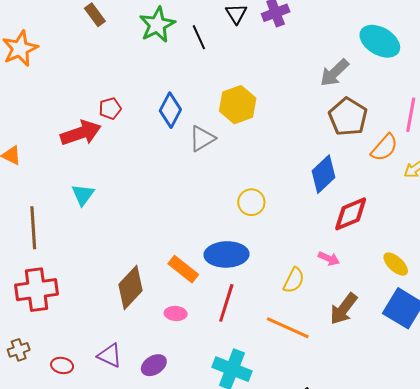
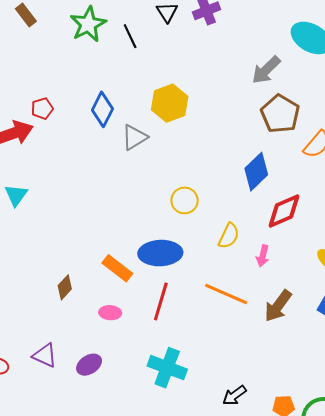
pink arrow: (329, 259) -> (263, 256), turned 80
yellow semicircle: (294, 280) -> (229, 236), moved
brown diamond: (131, 288) -> (65, 287), size x0.6
orange line: (288, 328) -> (226, 294), moved

